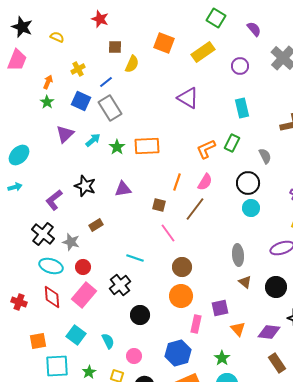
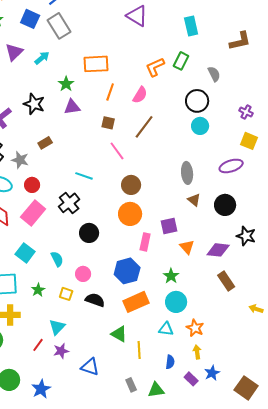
green star: (117, 147) -> (66, 84), moved
orange line: (177, 182) -> (110, 92), moved
pink semicircle: (205, 182) -> (140, 95), moved

